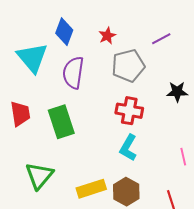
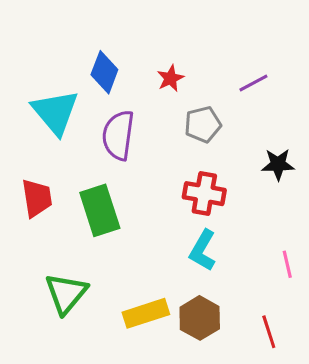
gray pentagon: (128, 66) -> (203, 124), size x0.7

